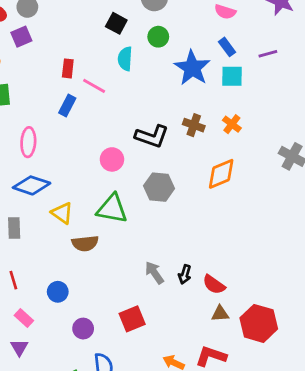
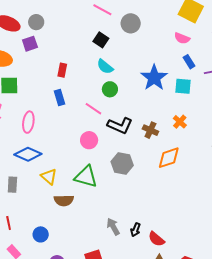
green circle: (158, 37) -> (110, 89), moved
blue rectangle: (227, 47) -> (189, 62), moved
cyan semicircle: (125, 59) -> (105, 67), turned -60
pink line: (94, 86) -> (93, 109), moved
blue rectangle: (67, 105) -> (59, 97), turned -49
brown cross: (194, 125) -> (150, 130), moved

